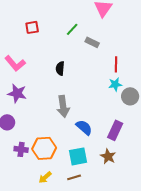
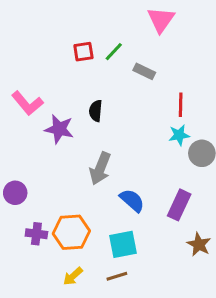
red square: (32, 27) -> (83, 52), moved
purple star: (17, 93) -> (59, 129), moved
gray arrow: (63, 106) -> (100, 168), turned 30
brown star: (108, 156) -> (199, 244), moved

